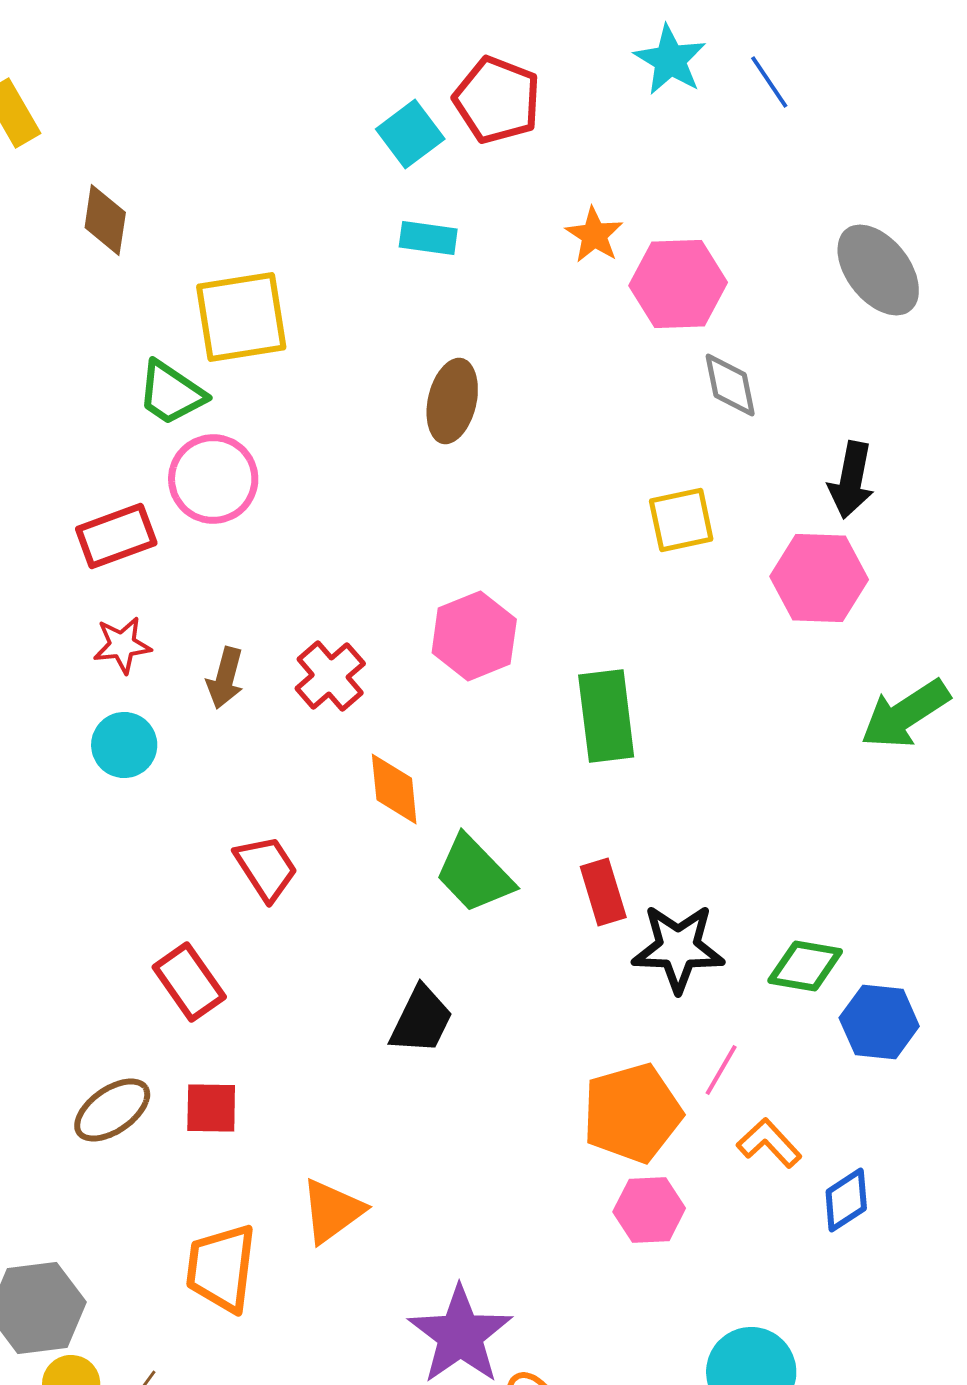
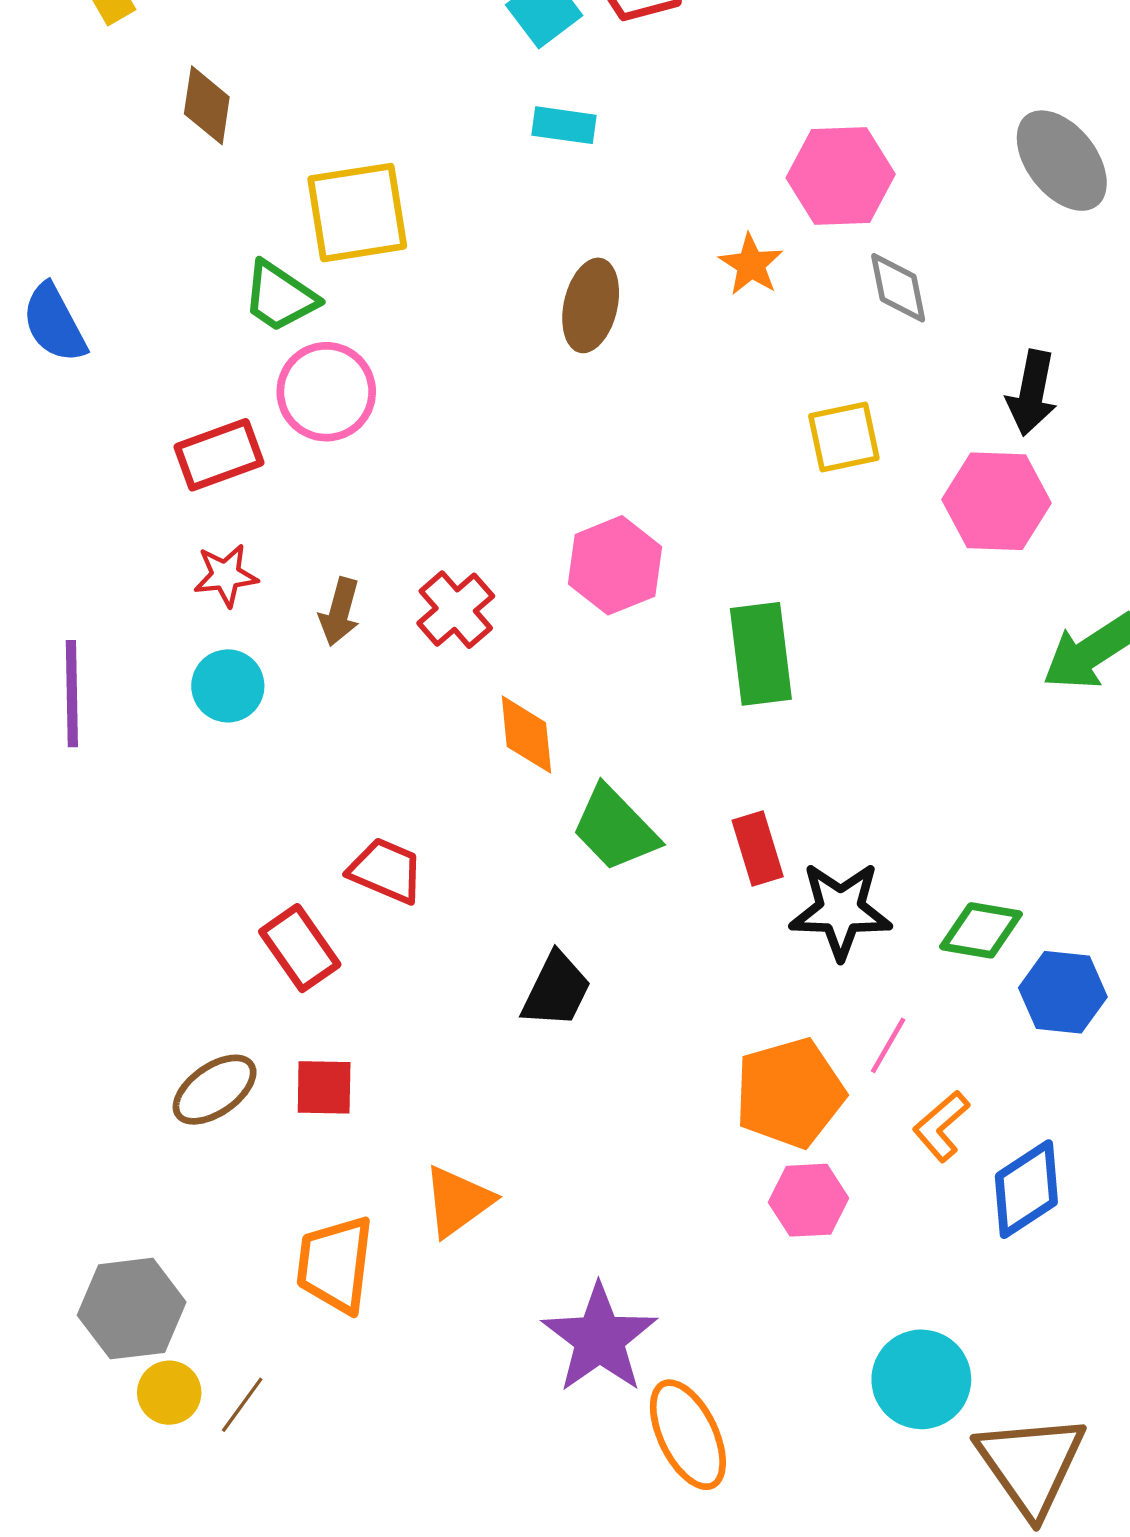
orange star: (594, 235) -> (751, 265), moved
red trapezoid: (266, 868) -> (386, 871), moved, turned -34
orange L-shape: (769, 1143) -> (941, 1126), turned -88
blue diamond: (846, 1200) -> (1026, 1189), size x1.4

